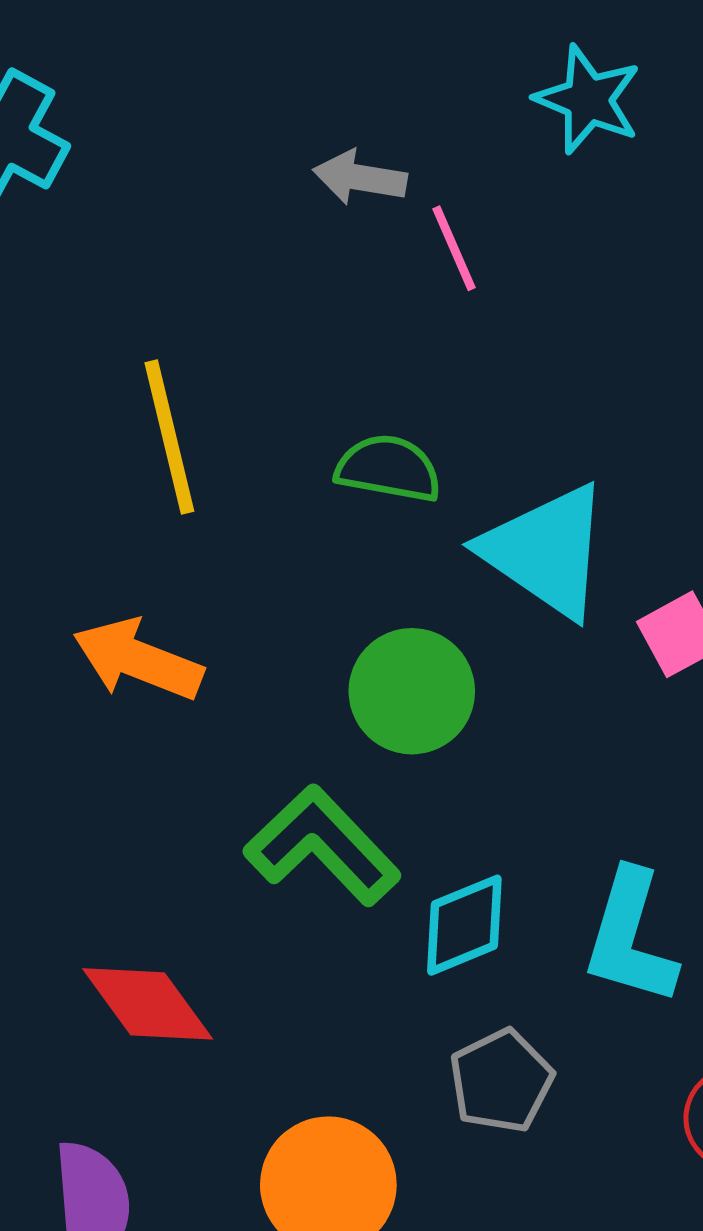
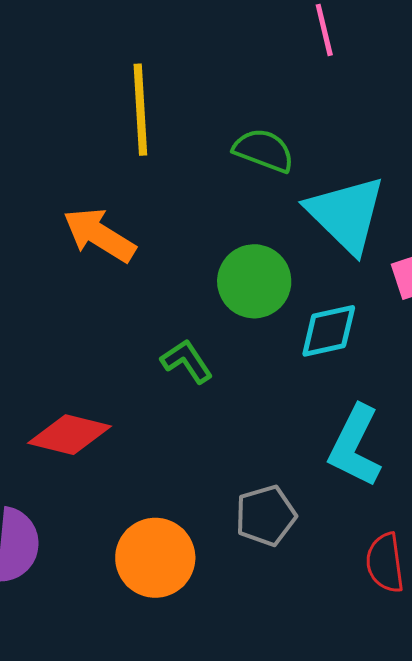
green L-shape: (322, 845) -> (187, 361), size x0.6
cyan diamond: (464, 925) -> (329, 331), moved
red diamond: (148, 1004) -> (70, 435), turned -50

